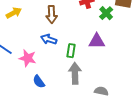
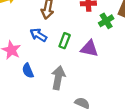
green rectangle: (71, 51) -> (65, 41), moved
blue semicircle: (39, 82) -> (28, 71), moved

